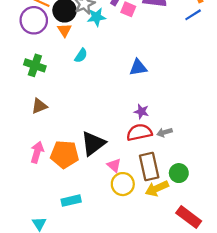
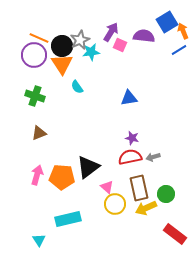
orange triangle: (65, 30) -> (62, 64), size x1.6
cyan semicircle: (81, 55) -> (77, 87), turned 112
cyan rectangle: (71, 201) -> (68, 219), size x1.4

